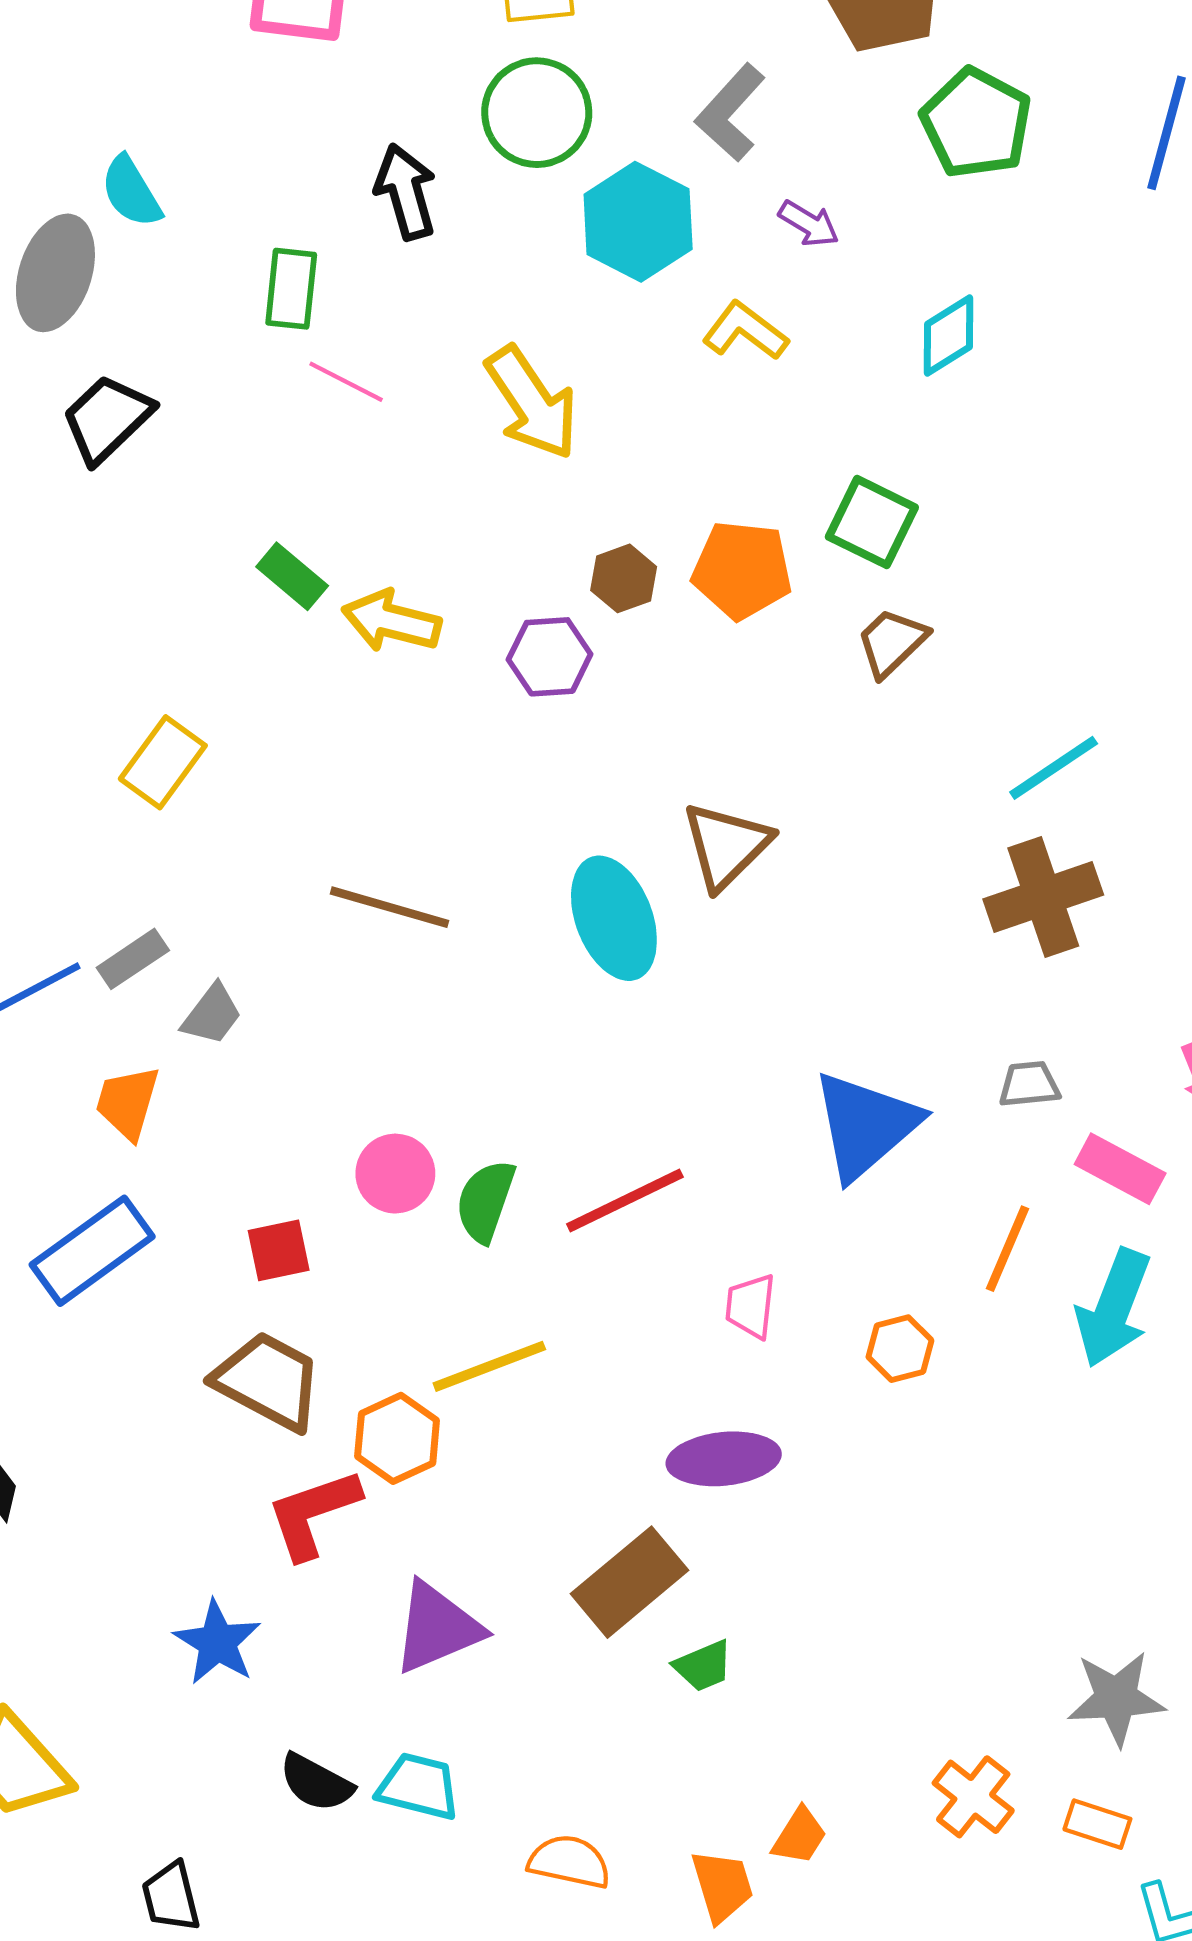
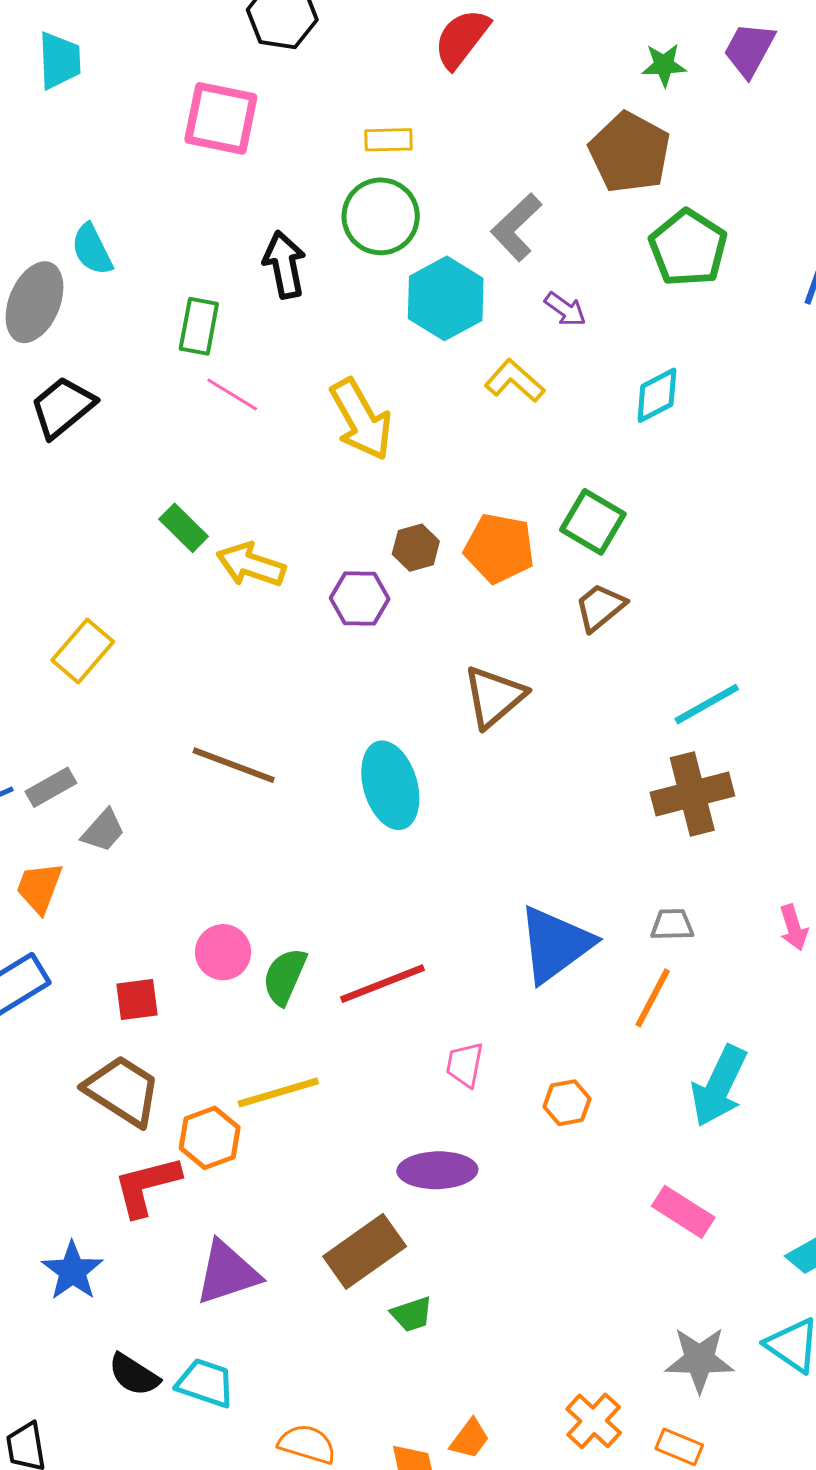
brown triangle: (726, 845) -> (494, 697), moved
pink rectangle: (1120, 1169) -> (683, 1212), moved
orange line: (1007, 1249) -> (653, 998), moved

